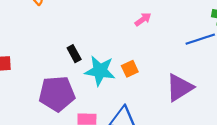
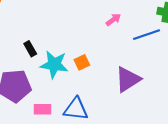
pink arrow: (143, 19) -> (113, 20), moved

